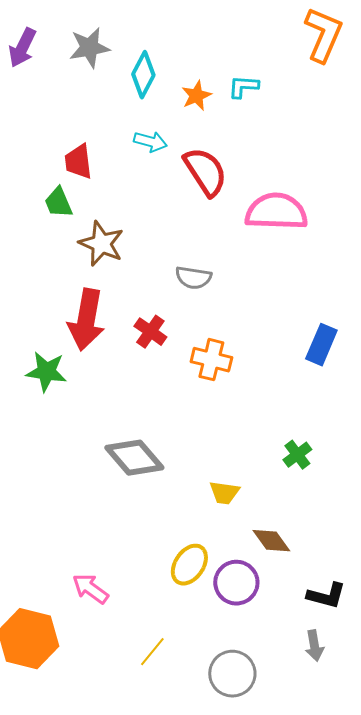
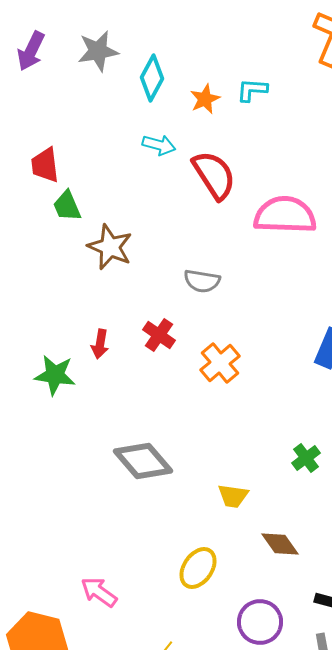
red trapezoid: (78, 162) -> (45, 165), moved
red arrow: (86, 320) -> (100, 344), moved, size x0.5
orange cross: (211, 360) -> (220, 363), turned 36
purple circle: (236, 583) -> (260, 622), moved

